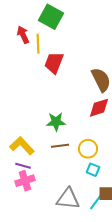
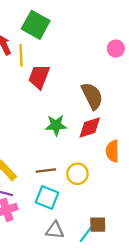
green star: (56, 122) -> (56, 125), moved
cyan square: (93, 170) -> (47, 197), moved, size x1.5
gray triangle: (68, 199) -> (55, 230), size x0.7

